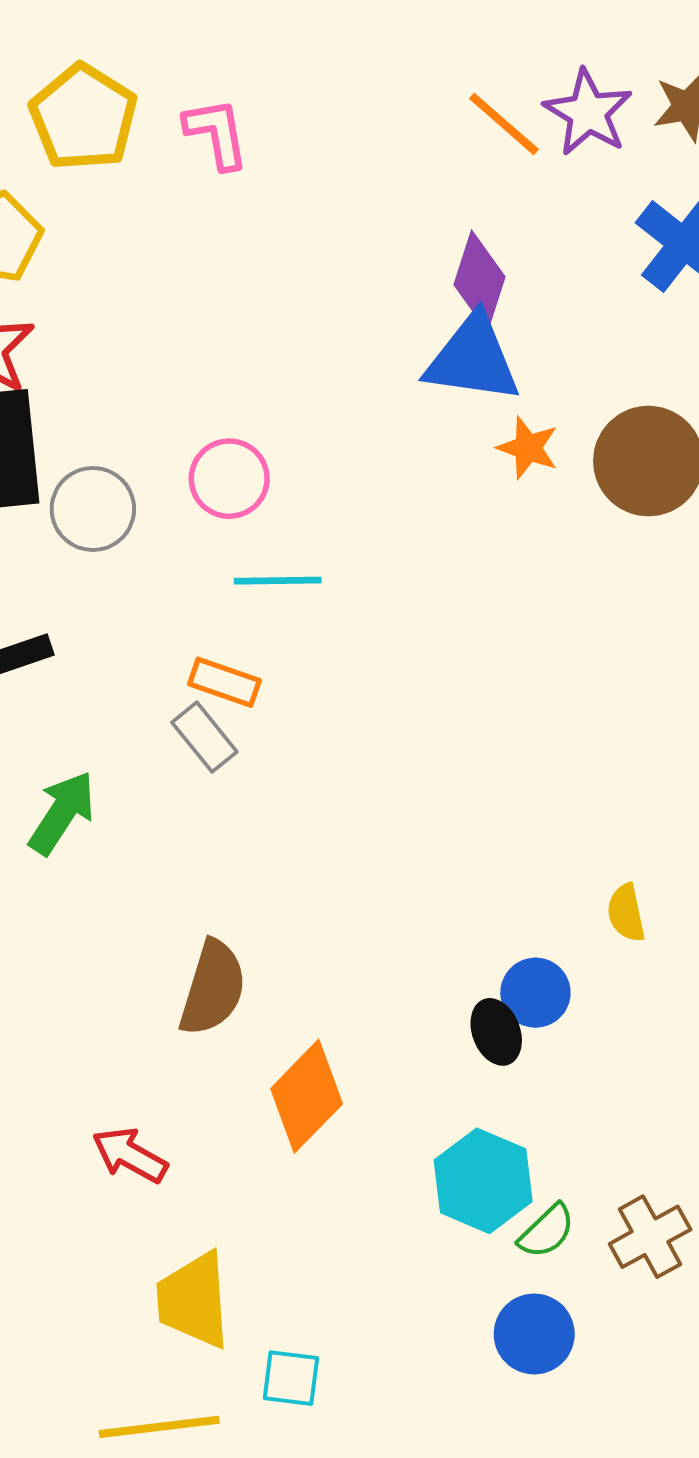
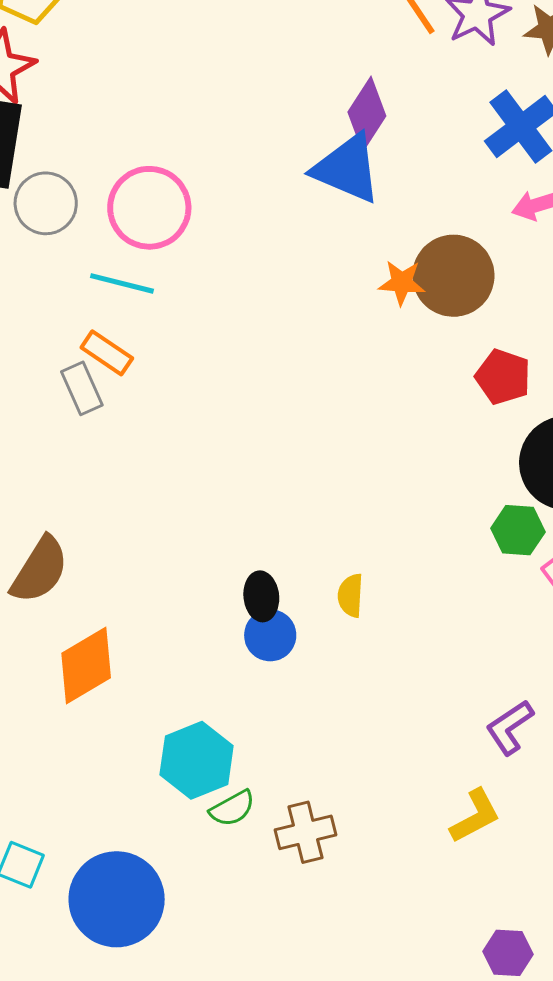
orange star: (528, 448) -> (402, 283), moved, turned -30
pink circle: (229, 479) -> (149, 208), size x1.4
cyan line: (278, 581) -> (122, 283), moved
black ellipse: (496, 1032) -> (261, 596), moved
blue circle: (534, 1334) -> (117, 899), moved, size x1.6

